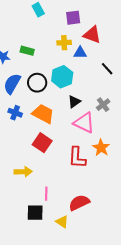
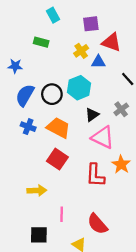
yellow cross: (64, 43) -> (81, 51), turned -32
green rectangle: (27, 51) -> (41, 42), moved
gray cross: (103, 105) -> (121, 109), moved
red semicircle: (79, 203) -> (97, 224), turned -105
black square: (35, 213) -> (39, 235), moved

